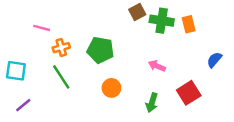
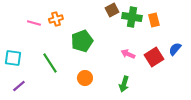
orange cross: (61, 48) -> (56, 19), moved
green pentagon: (100, 50) -> (82, 41), turned -30
orange circle: (111, 88) -> (85, 78), moved
red square: (189, 93) -> (154, 57), moved

